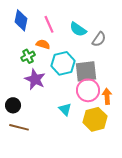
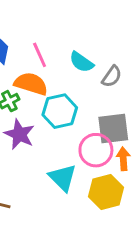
orange semicircle: (43, 44) -> (31, 84), size x1.6
gray square: (86, 71) -> (113, 128), moved
cyan triangle: (65, 109) -> (63, 178), size x1.5

